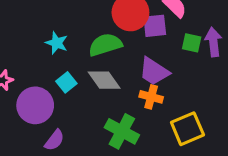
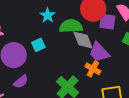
cyan star: (57, 43) -> (48, 15), moved
gray diamond: (104, 80) -> (83, 40), moved

